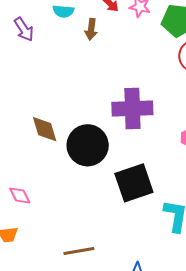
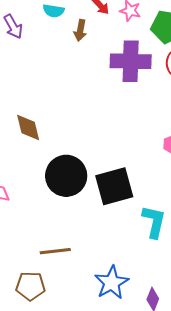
purple cross: (132, 108) -> (131, 61), moved
black circle: (88, 145) -> (66, 176), moved

